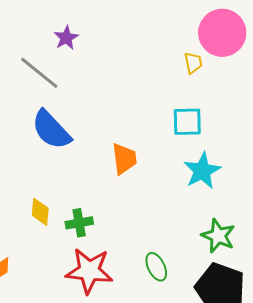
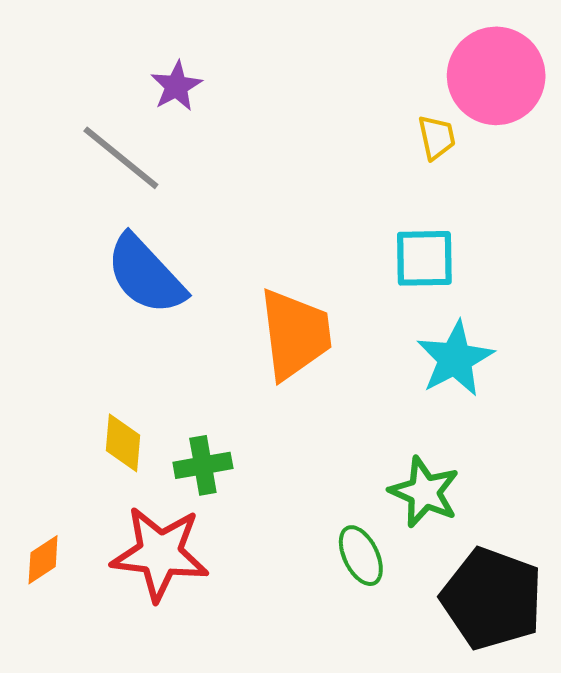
orange trapezoid: (124, 159) -> (295, 334), size x1.4
green star: (218, 236) -> (424, 492), moved
red star: (89, 271) -> (160, 554), moved

